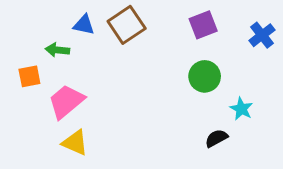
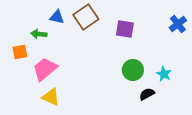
purple square: (203, 25) -> (125, 29), moved, turned 30
green circle: (205, 76) -> (133, 70), moved

